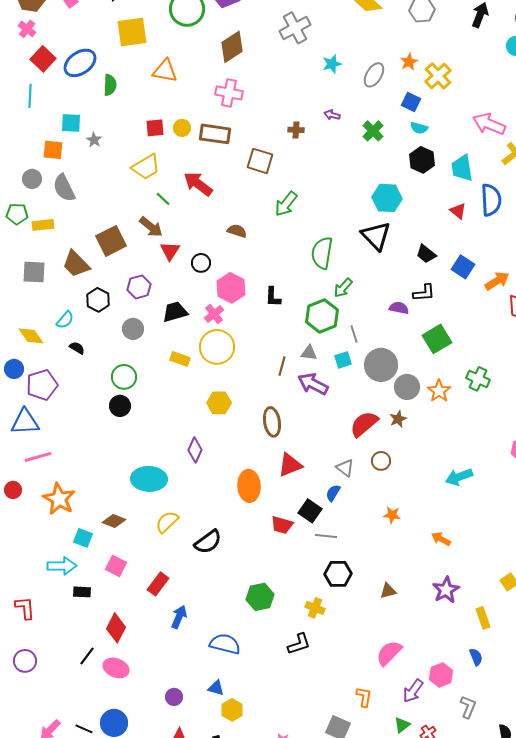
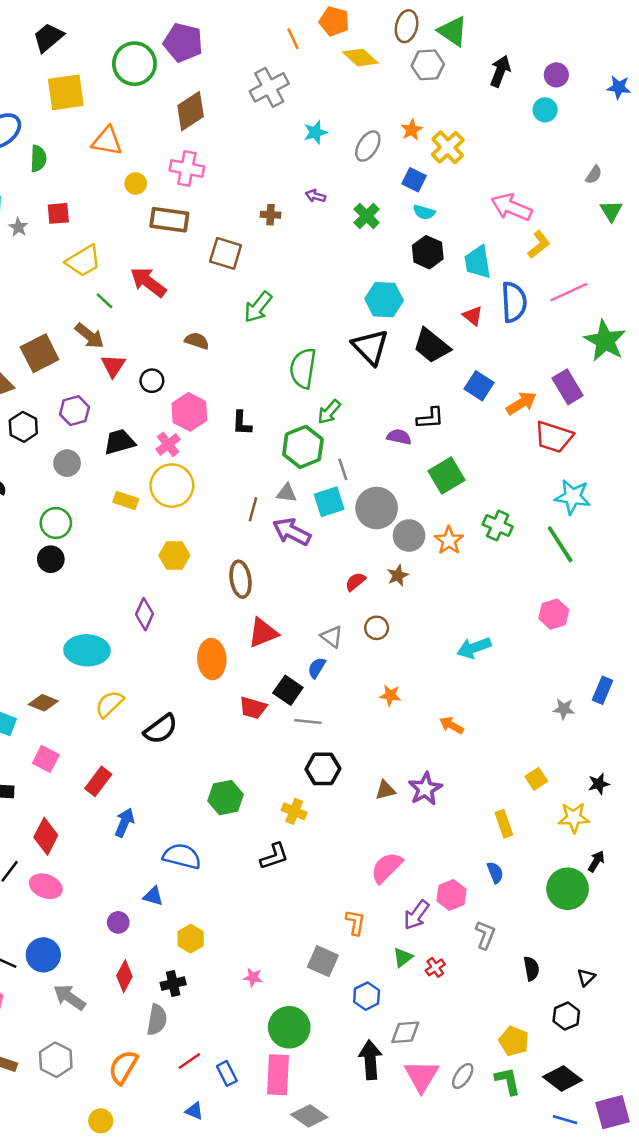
red square: (155, 128) -> (58, 213), moved
yellow circle: (182, 128) -> (136, 183), moved
black trapezoid: (426, 254) -> (432, 346), moved, size x1.5
cyan square: (343, 360) -> (329, 502), size x1.4
red semicircle: (364, 424) -> (355, 582), size x0.6
purple star: (446, 590) -> (425, 789), moved
blue triangle: (216, 688) -> (153, 896), moved

